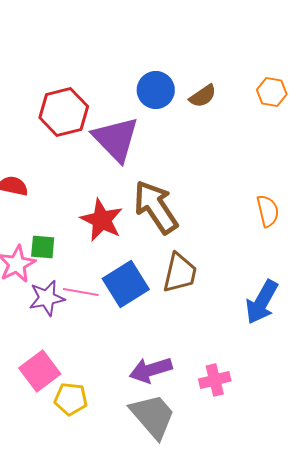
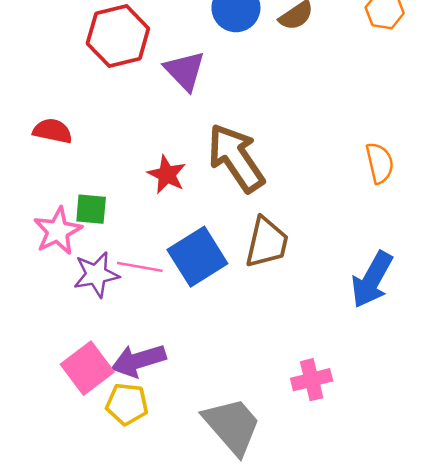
purple triangle: (116, 139) -> (185, 71), size x0.7
red star: (102, 220) -> (167, 175), size x0.7
purple arrow: (151, 370) -> (138, 360), moved

